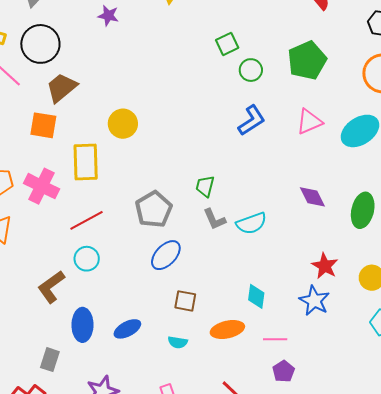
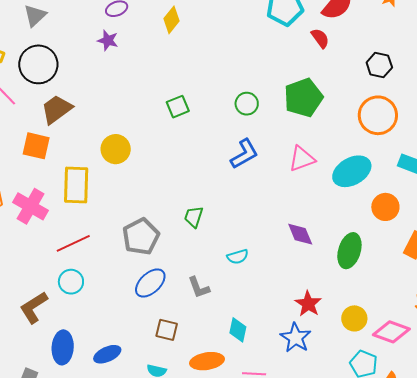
green square: (227, 44) -> (178, 107), moved
gray L-shape: (215, 219) -> (199, 288), moved
cyan semicircle: (251, 223) -> (238, 257), size x0.7

